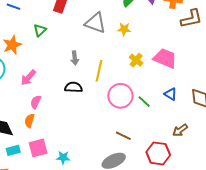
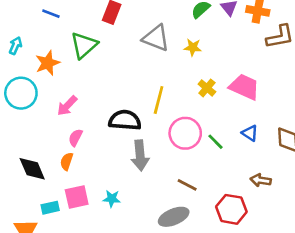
green triangle: (40, 30) -> (84, 45), size x1.6
gray arrow: (75, 58) -> (140, 155), moved, size x1.6
black semicircle: (73, 87) -> (125, 120), size x1.4
brown arrow: (180, 130) -> (261, 180), turned 42
cyan rectangle: (13, 150) -> (50, 208), moved
cyan star: (63, 158) -> (112, 199), moved

